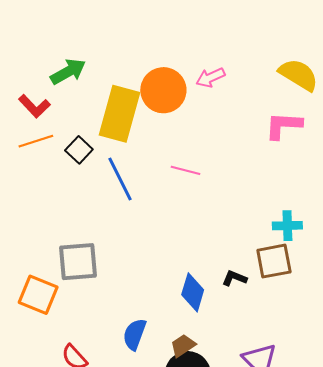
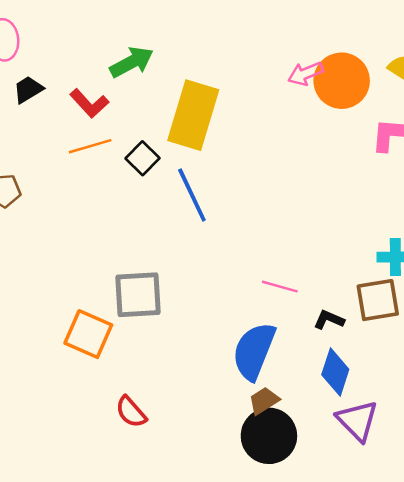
orange circle: (163, 90) -> (342, 81), moved
pink line: (185, 170) -> (280, 287), moved
blue diamond: (193, 292) -> (335, 372), moved
blue semicircle: (135, 334) -> (254, 351), moved, size x1.5

